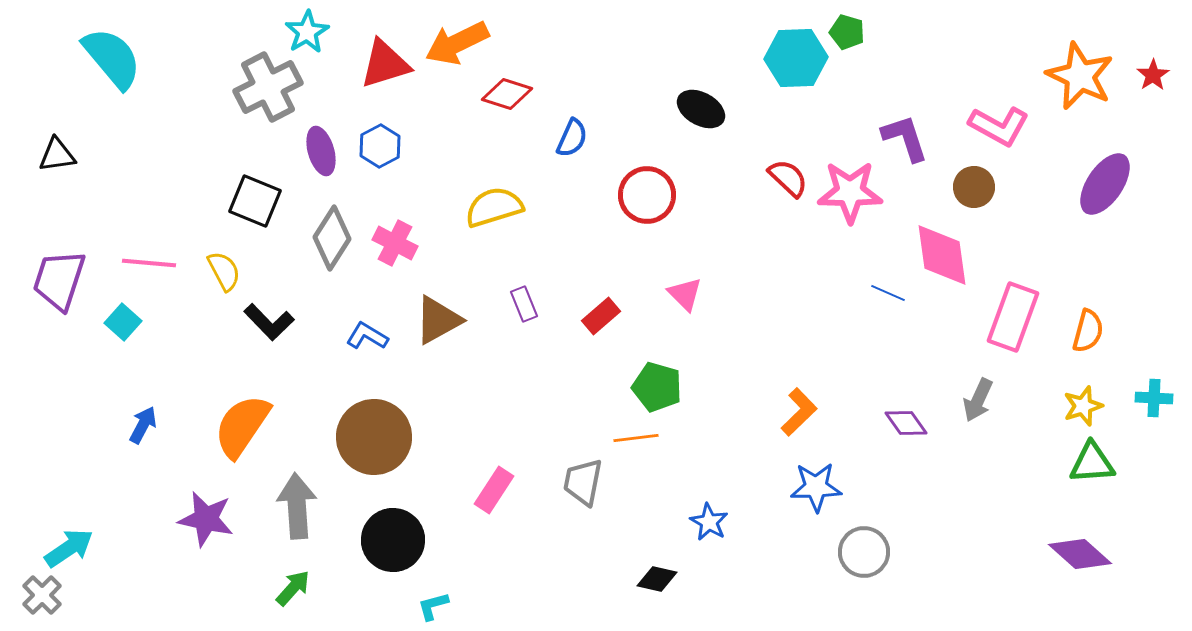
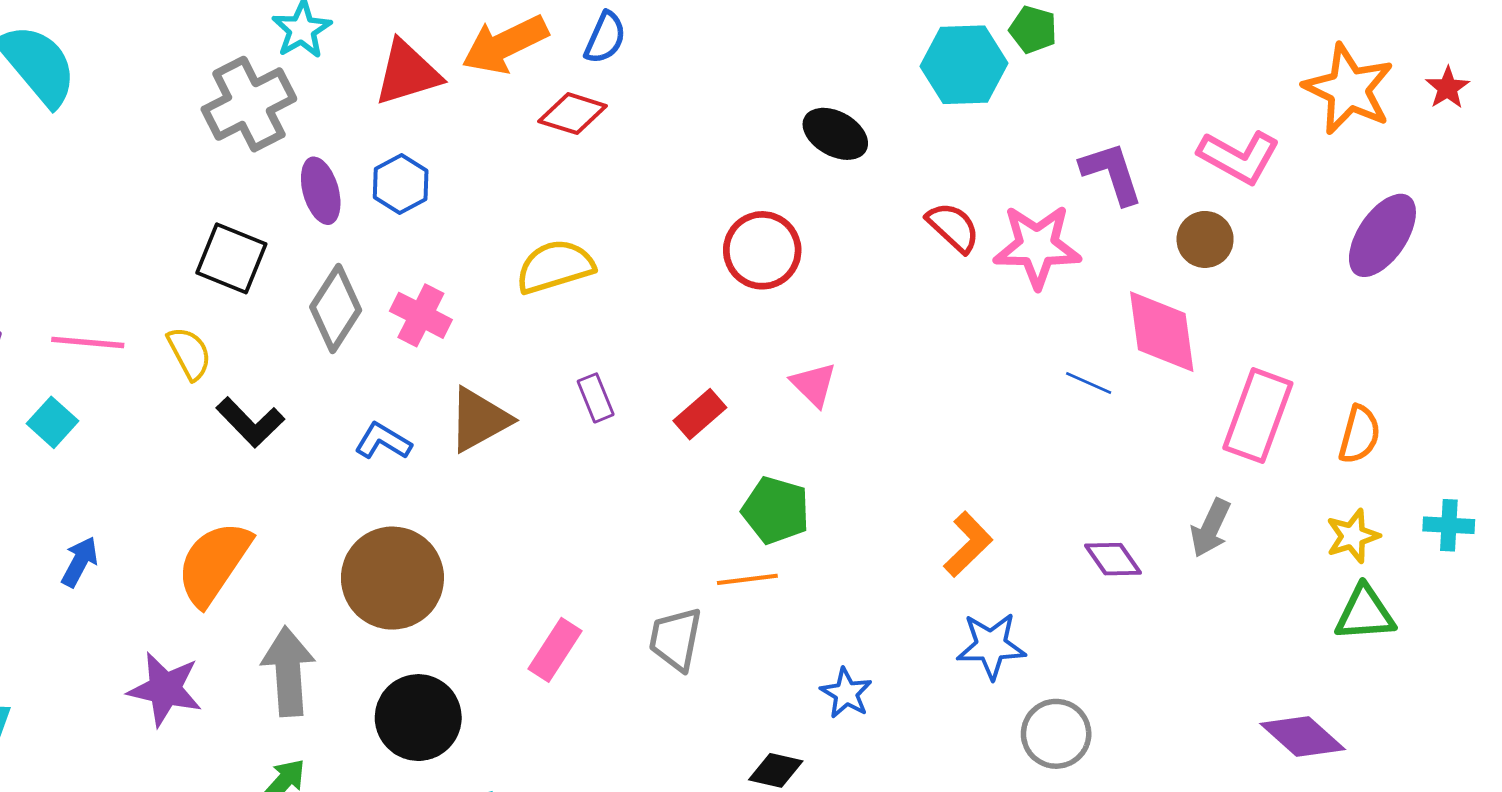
blue semicircle: (572, 138) -> (605, 38), moved
purple diamond: (1080, 554) -> (1303, 736), moved

